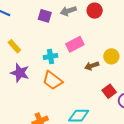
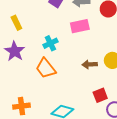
pink rectangle: (75, 44) -> (80, 26), moved
cyan cross: (51, 56) -> (50, 43), turned -32

